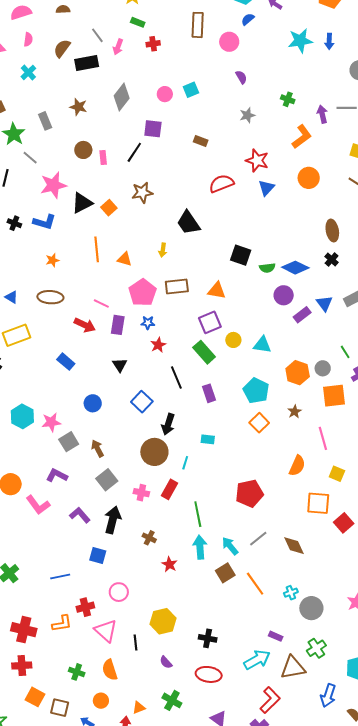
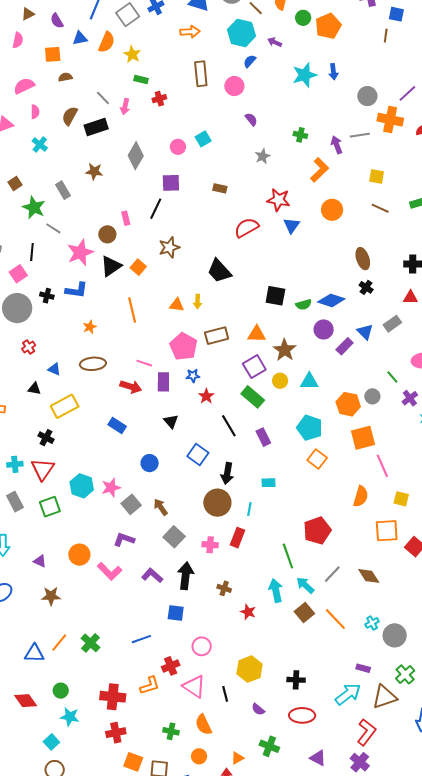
brown circle: (83, 150) -> (107, 234), moved
orange triangle: (124, 259) -> (177, 305), moved
orange square: (334, 396) -> (363, 438), moved
brown star: (295, 412) -> (285, 350), moved, size x1.6
green line: (198, 514) -> (288, 556), moved

